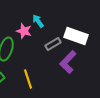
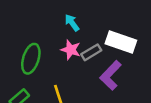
pink star: (24, 31) -> (71, 50), moved

